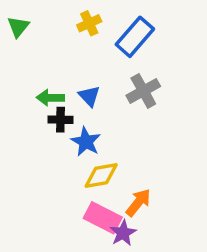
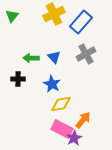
yellow cross: (89, 23) -> (54, 14), size x1.5
black cross: (60, 120) -> (18, 79), moved

